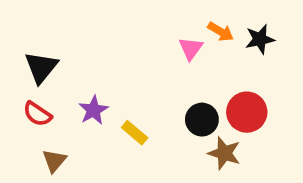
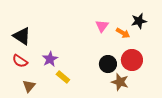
orange arrow: (221, 32) -> (123, 33), moved
black triangle: (41, 67) -> (22, 36), turned -36
yellow rectangle: (135, 133) -> (63, 77), moved

